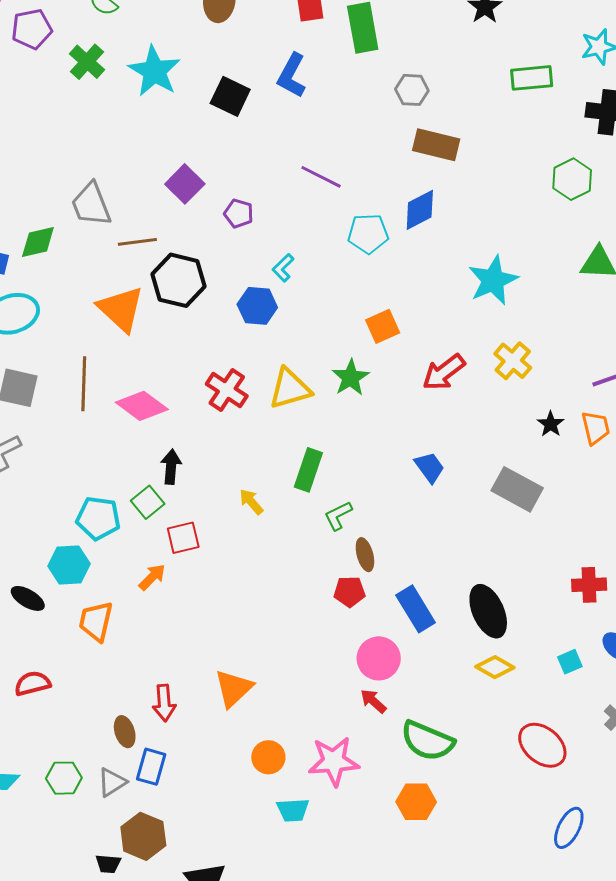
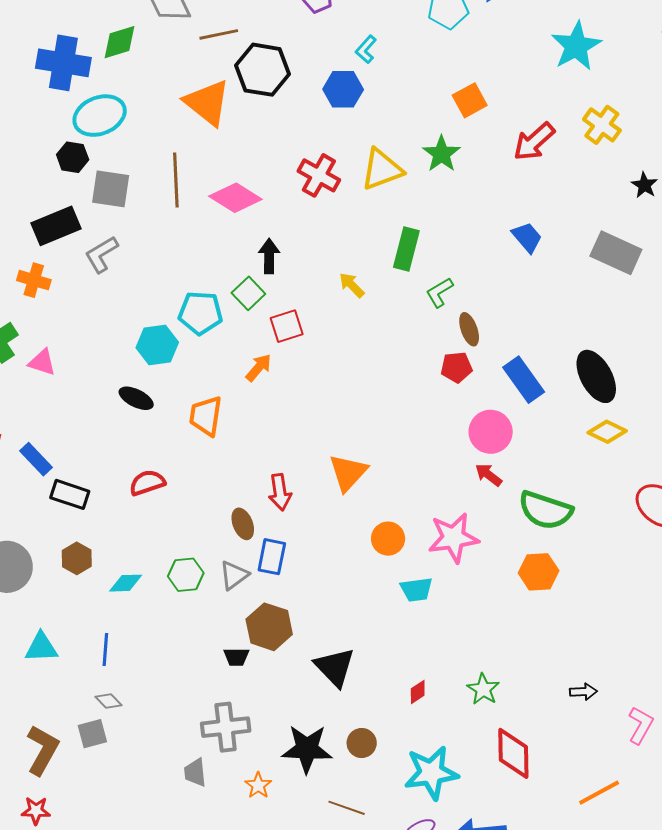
cyan hexagon: (69, 565) -> (157, 345), moved

